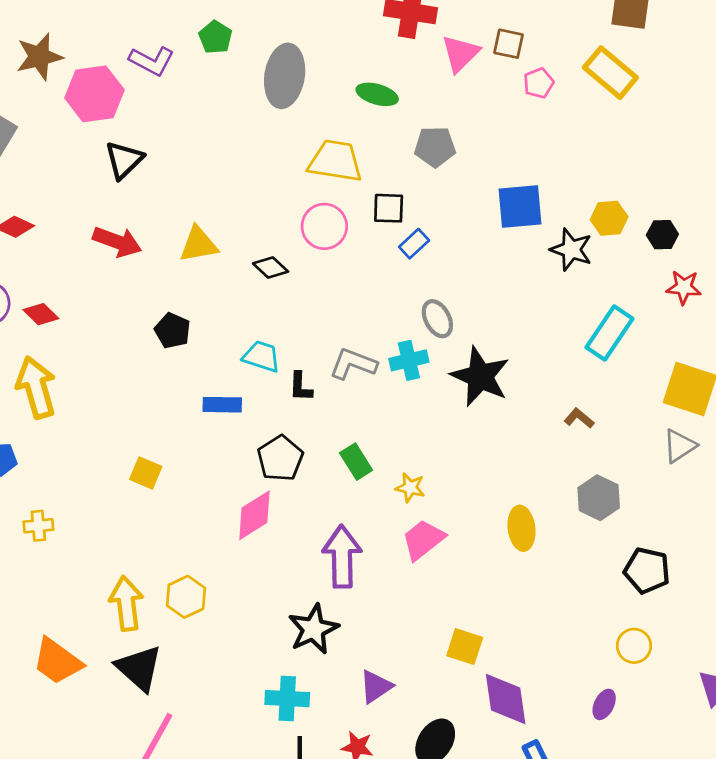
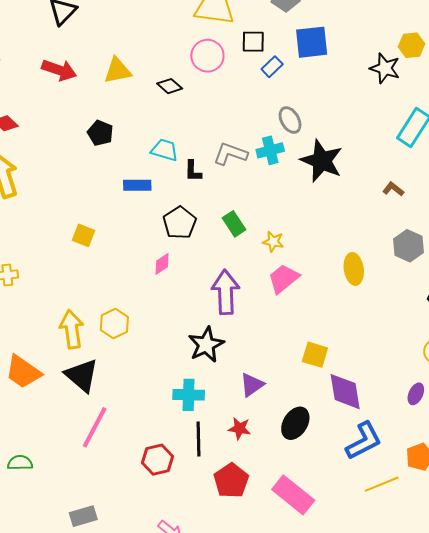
blue square: (520, 206) -> (312, 42), moved
pink diamond: (254, 515) -> (162, 264), size x0.6

